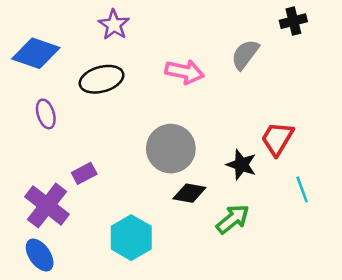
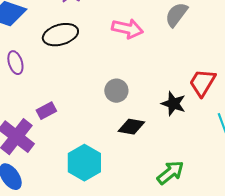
gray circle: (171, 149) -> (116, 91), size x0.6
green arrow: (233, 219) -> (170, 173), moved

